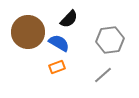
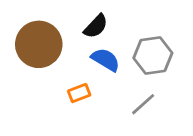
blue semicircle: (59, 43) -> (106, 60), moved

